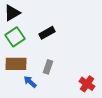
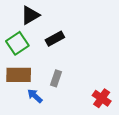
black triangle: (12, 13) -> (30, 15), moved

